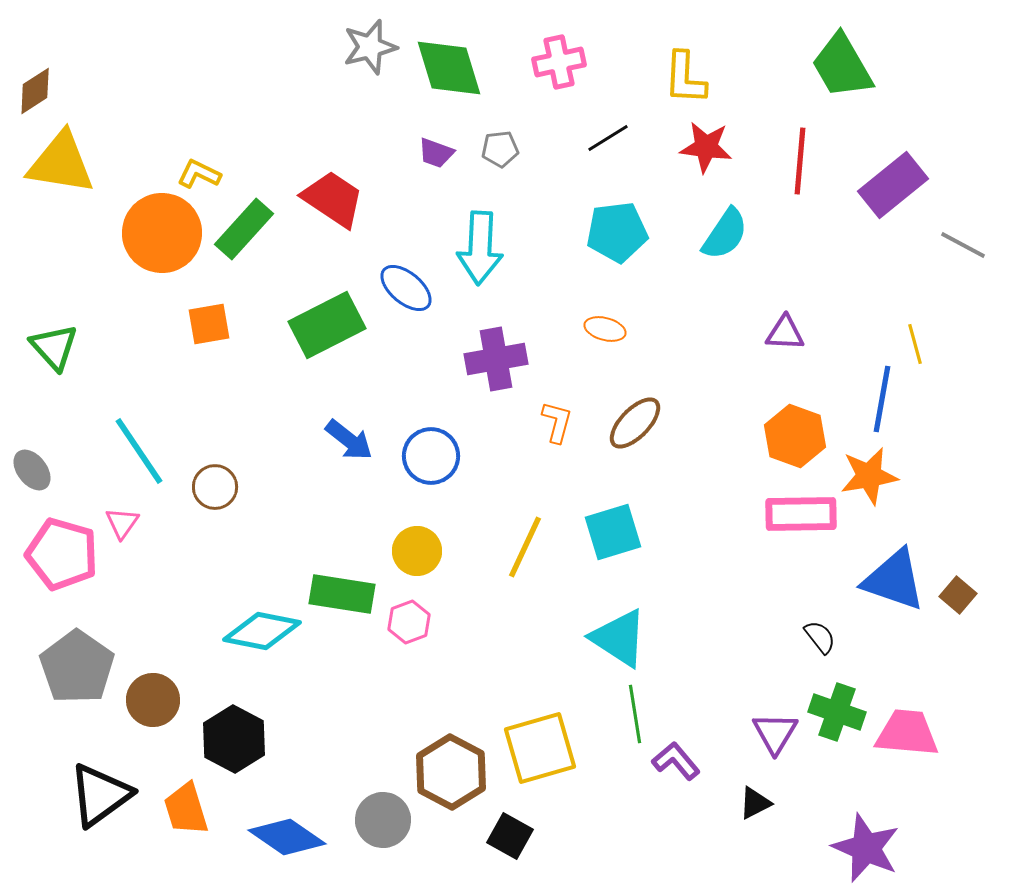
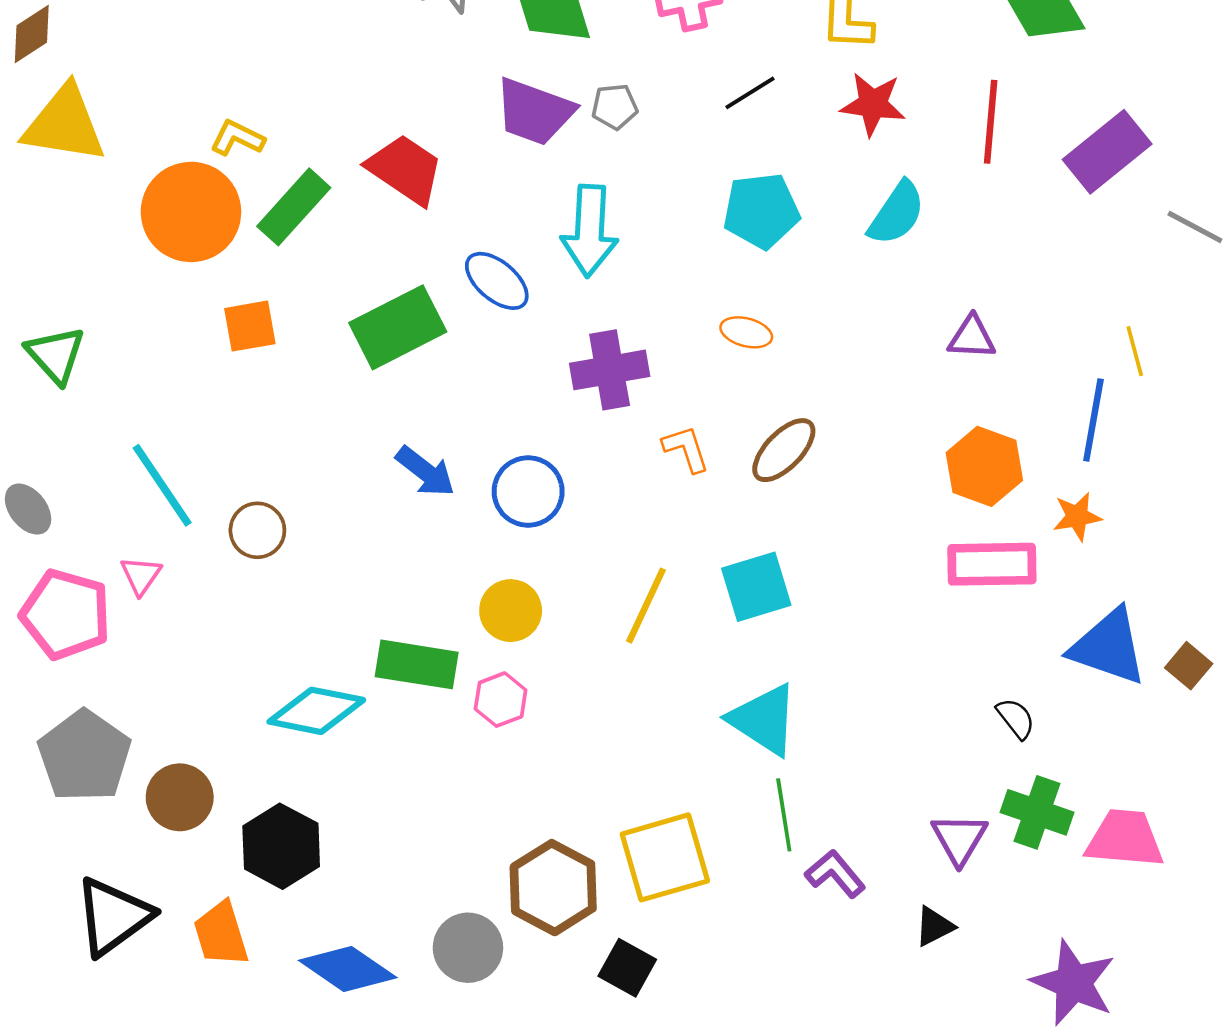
purple trapezoid: (436, 153) -> (534, 112), size x1.8
orange L-shape: (557, 422) -> (686, 449), turned -33
orange star: (869, 476) -> (1077, 517), size x0.7

